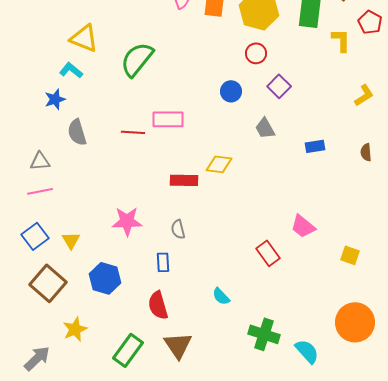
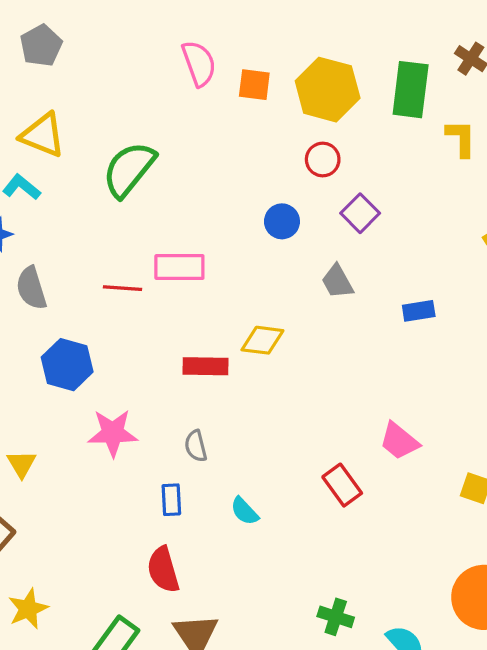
blue hexagon: (105, 278) -> (67, 365), moved
cyan semicircle: (221, 296) -> (245, 511), moved
green cross: (264, 334) -> (336, 617), size x0.7

